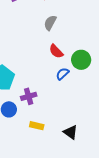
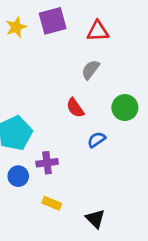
red semicircle: (56, 51) -> (75, 108), moved
green circle: (81, 60) -> (125, 108), moved

